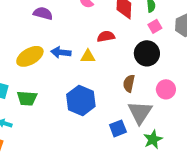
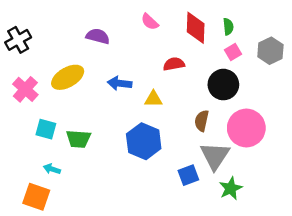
yellow ellipse: (30, 56) -> (68, 77), moved
yellow triangle: (88, 56) -> (153, 99), moved
pink circle: (166, 89) -> (246, 128), size x1.6

